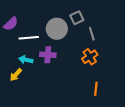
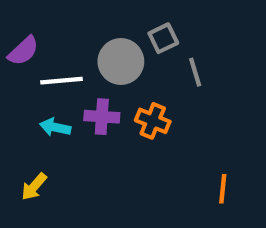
orange cross: (90, 57) -> (153, 121), moved, turned -35
yellow arrow: (16, 75) -> (34, 187), moved
orange line: (96, 89) -> (223, 189), moved

